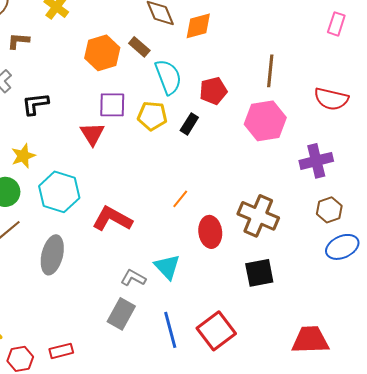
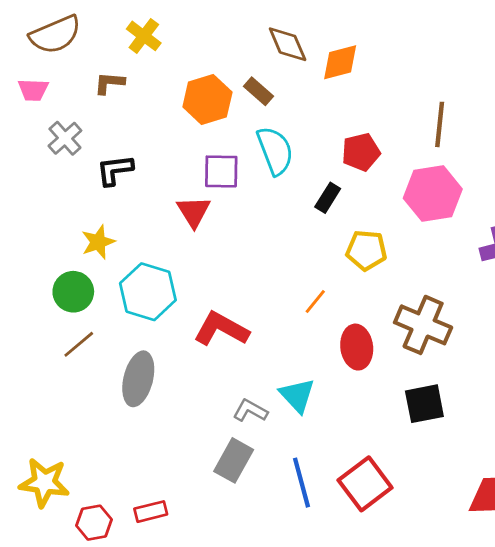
brown L-shape: (18, 41) -> (109, 83), moved
cyan semicircle: (168, 77) -> (275, 151), moved
yellow pentagon: (152, 116) -> (366, 250), moved

